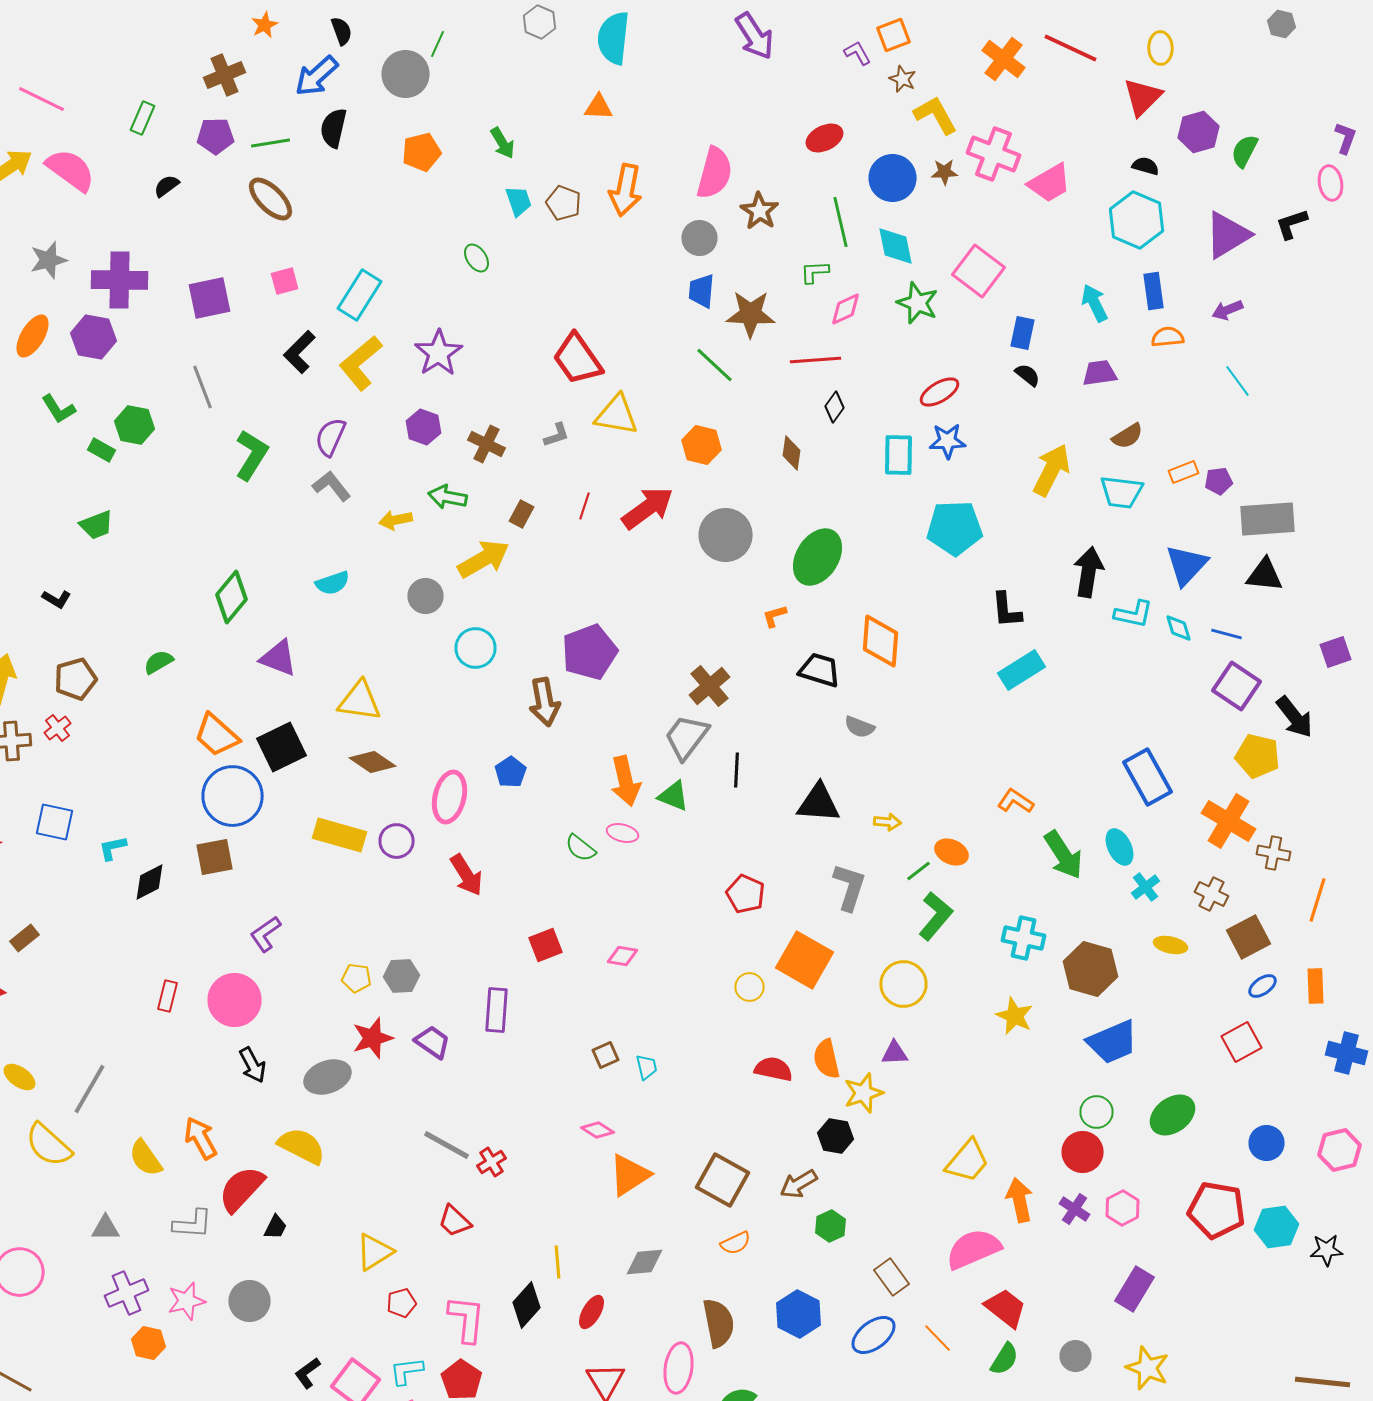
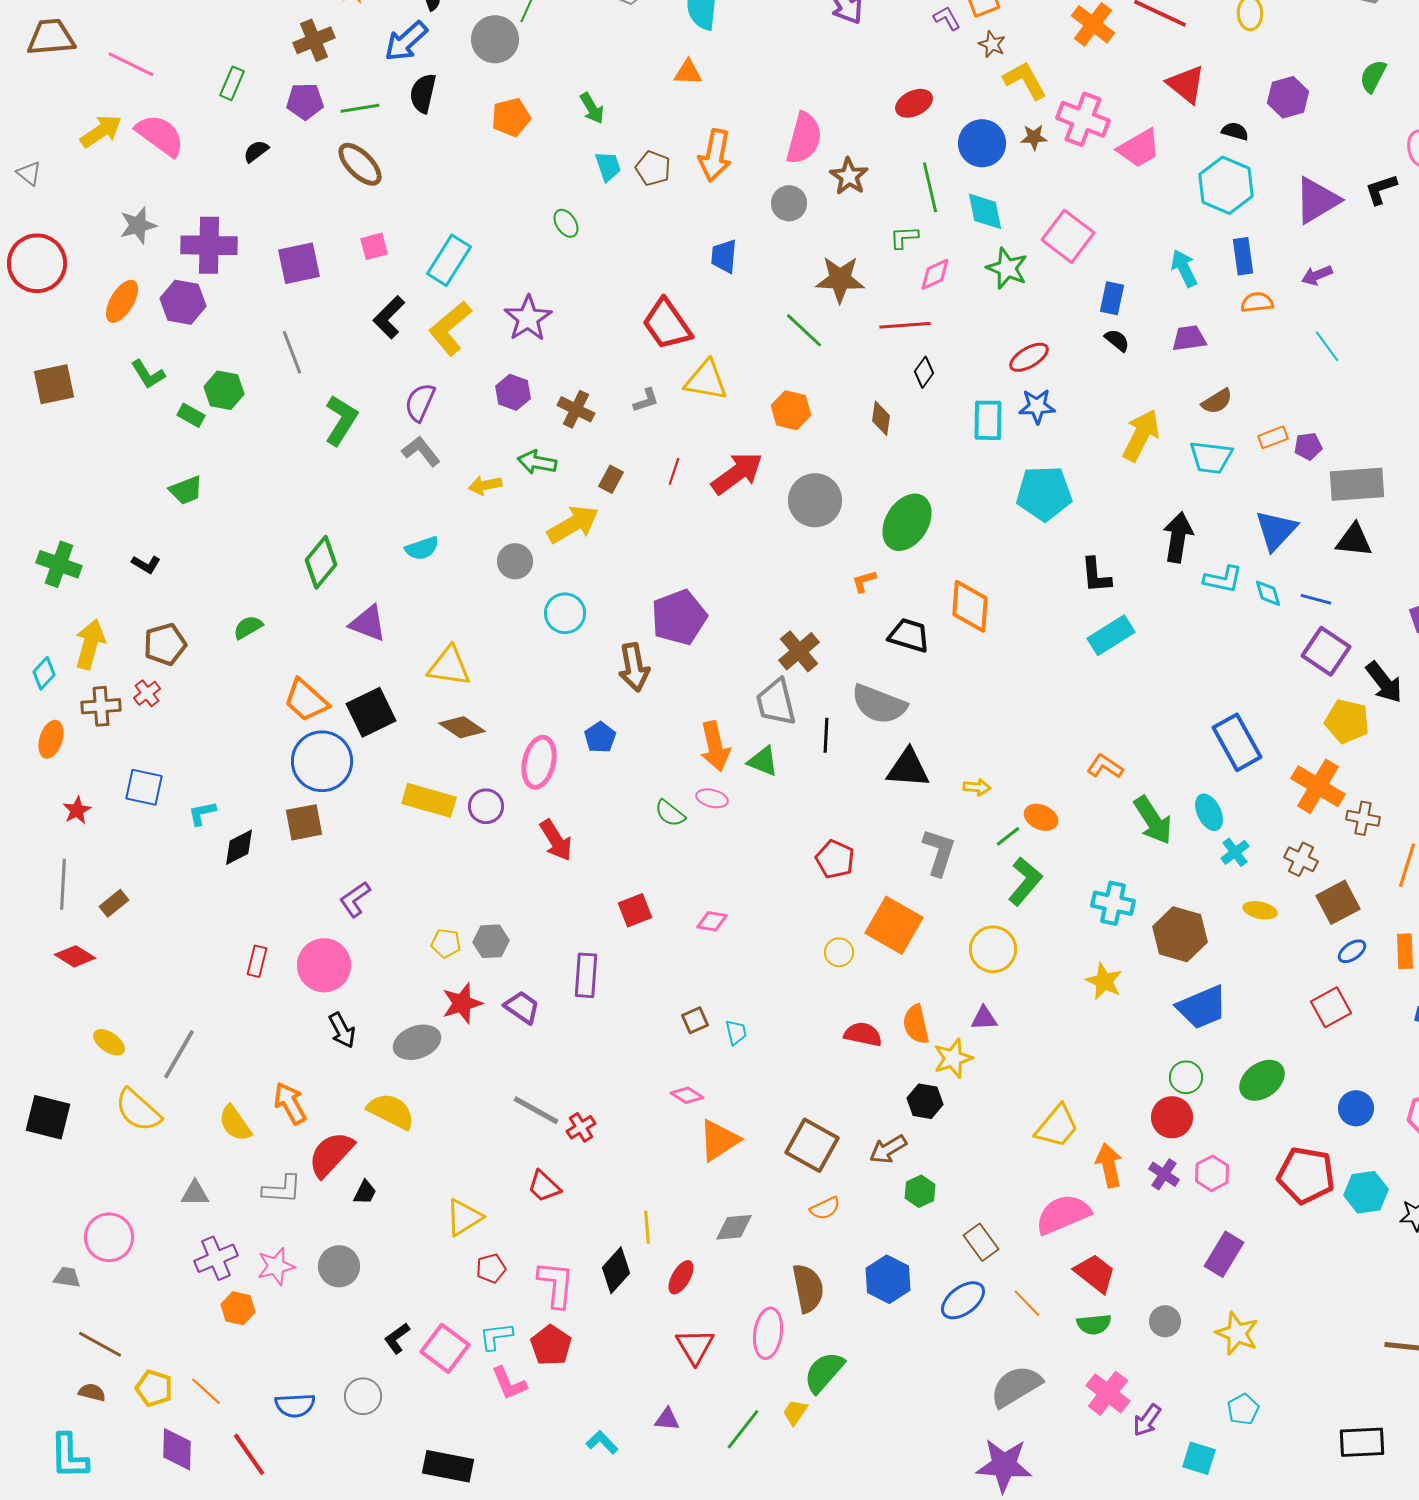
red triangle: (1142, 97) -> (1186, 84), moved, turned -36
green semicircle: (1244, 151) -> (1373, 76), moved
blue trapezoid: (702, 291) -> (724, 256), moved
gray semicircle: (860, 727) -> (879, 704), moved, size x1.8
gray trapezoid: (686, 737) -> (776, 702), turned -51
green semicircle: (1004, 1359) -> (1094, 1324), turned 52

